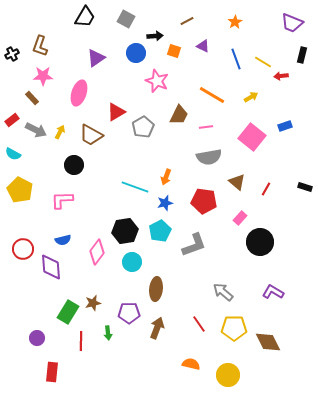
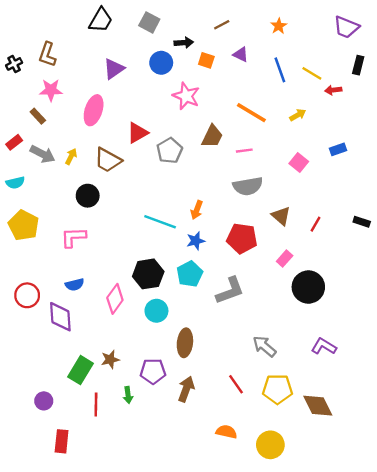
pink square: (252, 137) -> (299, 162), size x0.6
cyan semicircle: (13, 154) -> (15, 183), turned -42

